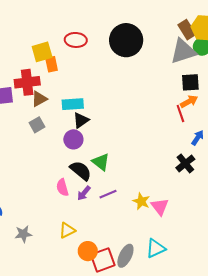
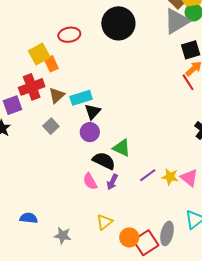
brown triangle: (39, 99) -> (57, 95), moved
purple line: (108, 194) -> (148, 175), moved
gray star: (23, 234) -> (63, 236), turned 30

